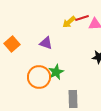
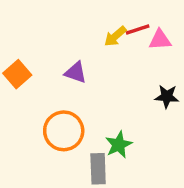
green star: (56, 72) -> (119, 145), moved
gray rectangle: (73, 99) -> (98, 169), moved

